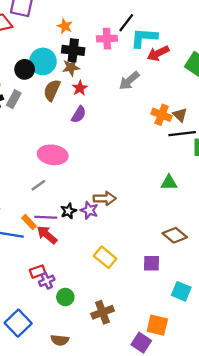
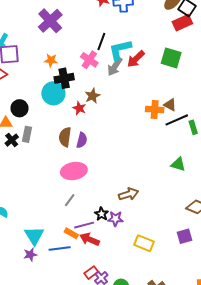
pink cross: (107, 39) -> (89, 60), turned -36
cyan circle: (43, 61) -> (53, 93), moved
brown star: (71, 67) -> (92, 96), moved
black circle: (25, 69) -> (20, 108), moved
gray arrow: (129, 81) -> (115, 67), moved
brown semicircle: (52, 90) -> (65, 137), moved
purple semicircle: (79, 114) -> (82, 140), moved
green triangle: (169, 183) -> (178, 164), turned 35
purple star: (89, 210) -> (115, 219), moved

